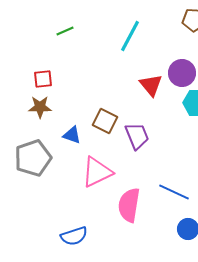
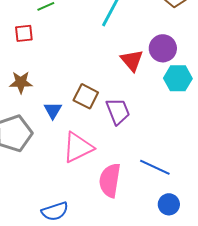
red square: (43, 79) -> (24, 33), moved
blue triangle: (72, 135) -> (53, 110), turned 42

